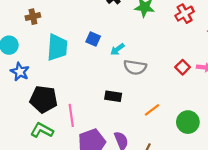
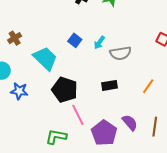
blue square: (93, 39) -> (75, 40), turned 32
cyan trapezoid: (57, 47) -> (45, 58), turned -32
black pentagon: (44, 99) -> (65, 90), moved, turned 30

